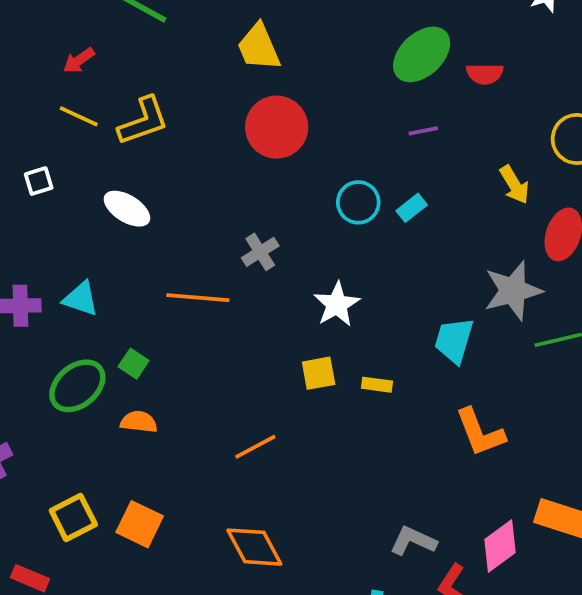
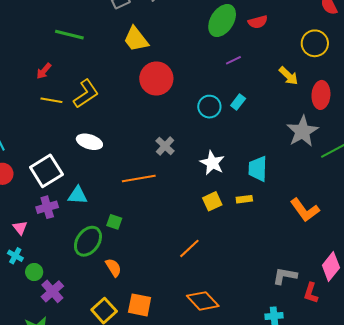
white square: (39, 181) -> (46, 171), moved, size x2.0
cyan trapezoid: (454, 340) -> (258, 169), moved
orange semicircle: (139, 422) -> (113, 268), moved, turned 66

